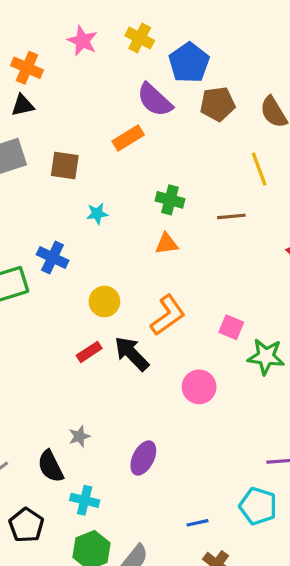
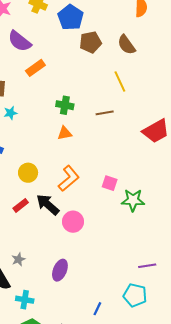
purple semicircle: (155, 100) -> (20, 41), moved
cyan star: (97, 214) -> (10, 113), moved
pink circle: (199, 387) -> (73, 222), moved
blue line: (198, 523) -> (97, 309), turned -48

